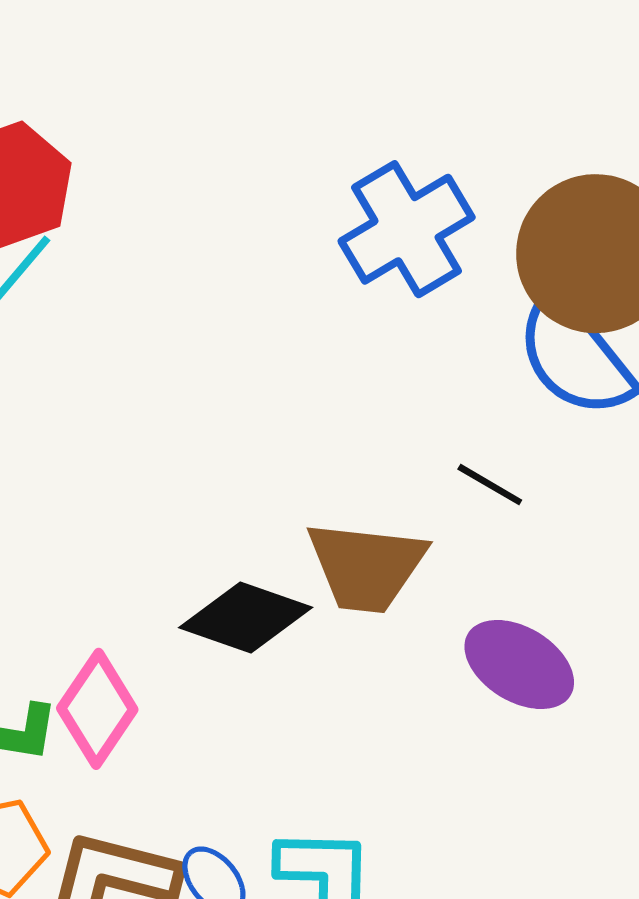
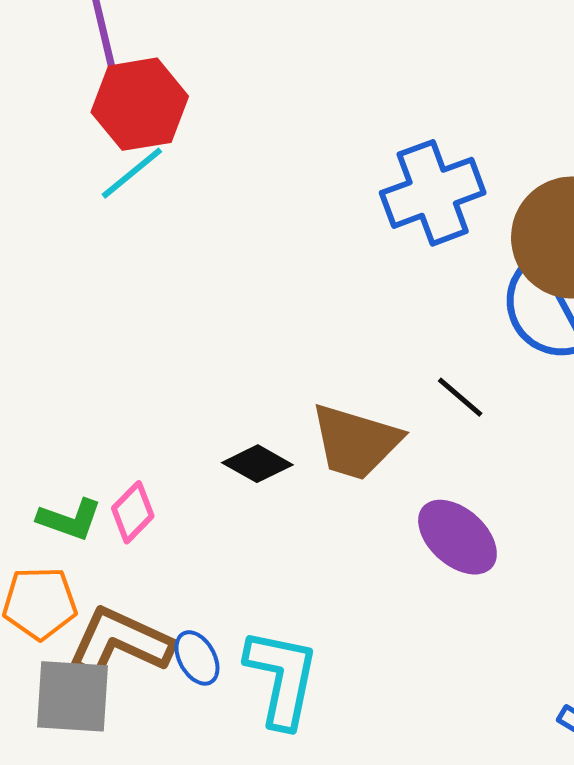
black diamond: (246, 617) -> (257, 464), size x0.7
pink diamond: (97, 709) -> (133, 512), size x0.7

